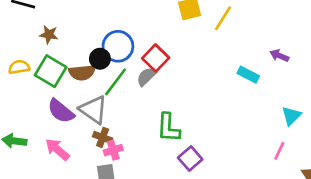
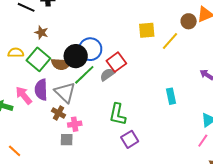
black circle: (100, 59) -> (76, 56), size x1.5
cyan rectangle: (248, 75) -> (171, 96), moved, turned 42
purple semicircle: (61, 111) -> (41, 90), turned 40
brown cross: (103, 137) -> (58, 113), moved
pink arrow: (57, 149) -> (24, 95), moved
pink line: (279, 151) -> (203, 141), moved

